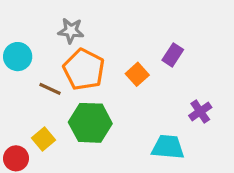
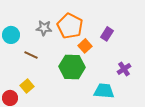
gray star: (71, 31) -> (44, 28), moved
orange pentagon: (84, 69) -> (70, 26), moved
green hexagon: (90, 123) -> (72, 67), moved

